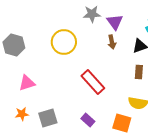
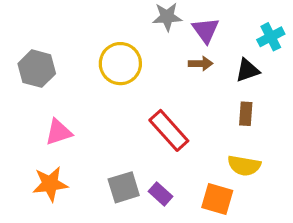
brown arrow: (112, 42) -> (201, 64), turned -80
orange star: (22, 114) -> (50, 184), size x1.5
gray square: (48, 118) -> (124, 187), moved

